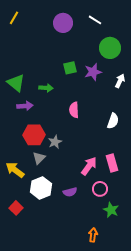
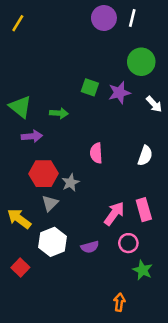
white line: (95, 20) -> (132, 18), moved, turned 72
purple circle: (63, 23) -> (104, 18), moved
green square: (70, 68) -> (90, 87), turned 32
white arrow: (120, 81) -> (154, 104), turned 112
pink semicircle: (74, 110) -> (96, 153), moved

